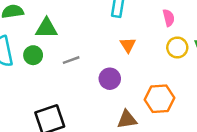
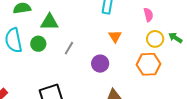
gray line: (71, 60) -> (69, 48), turned -40
orange hexagon: (159, 99) -> (148, 64), moved

